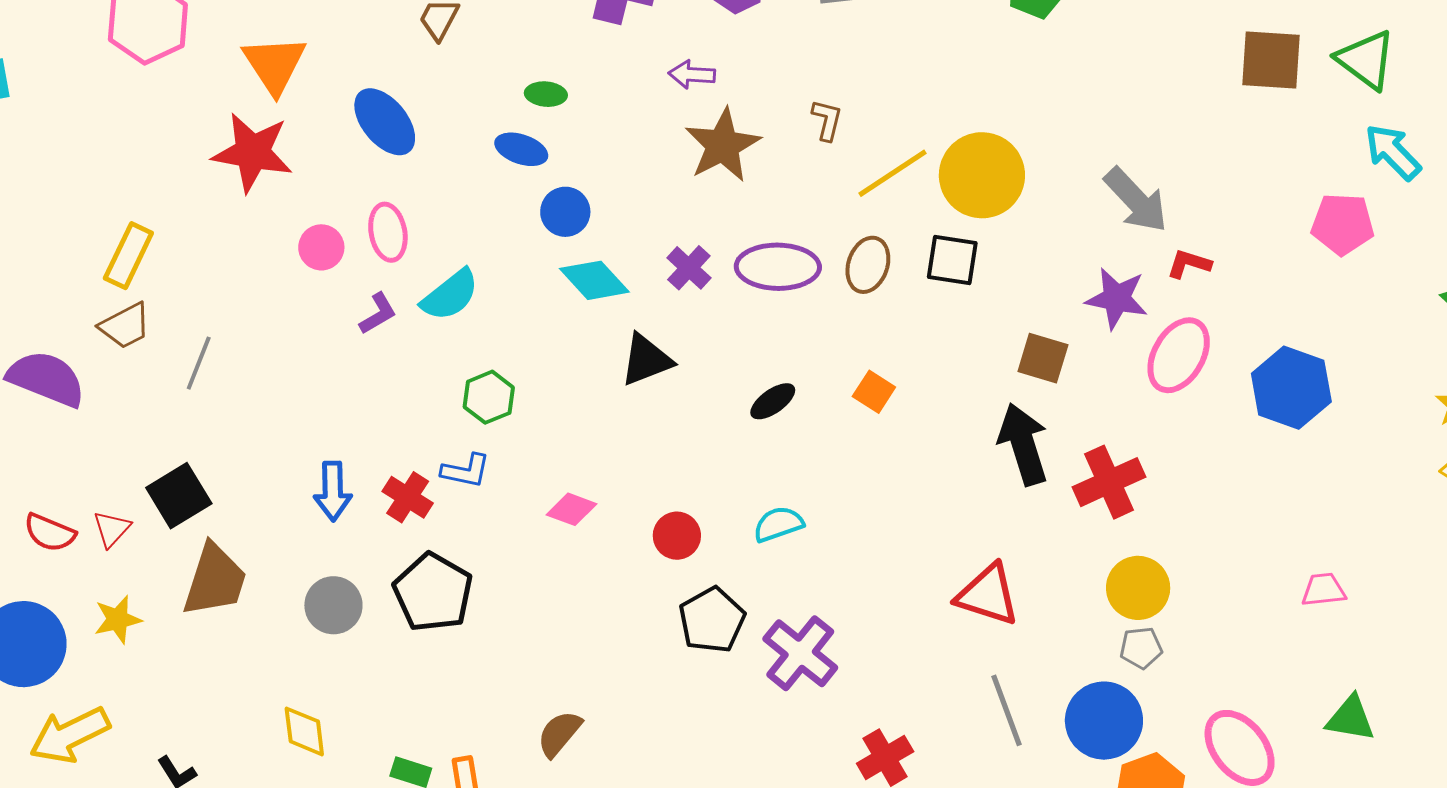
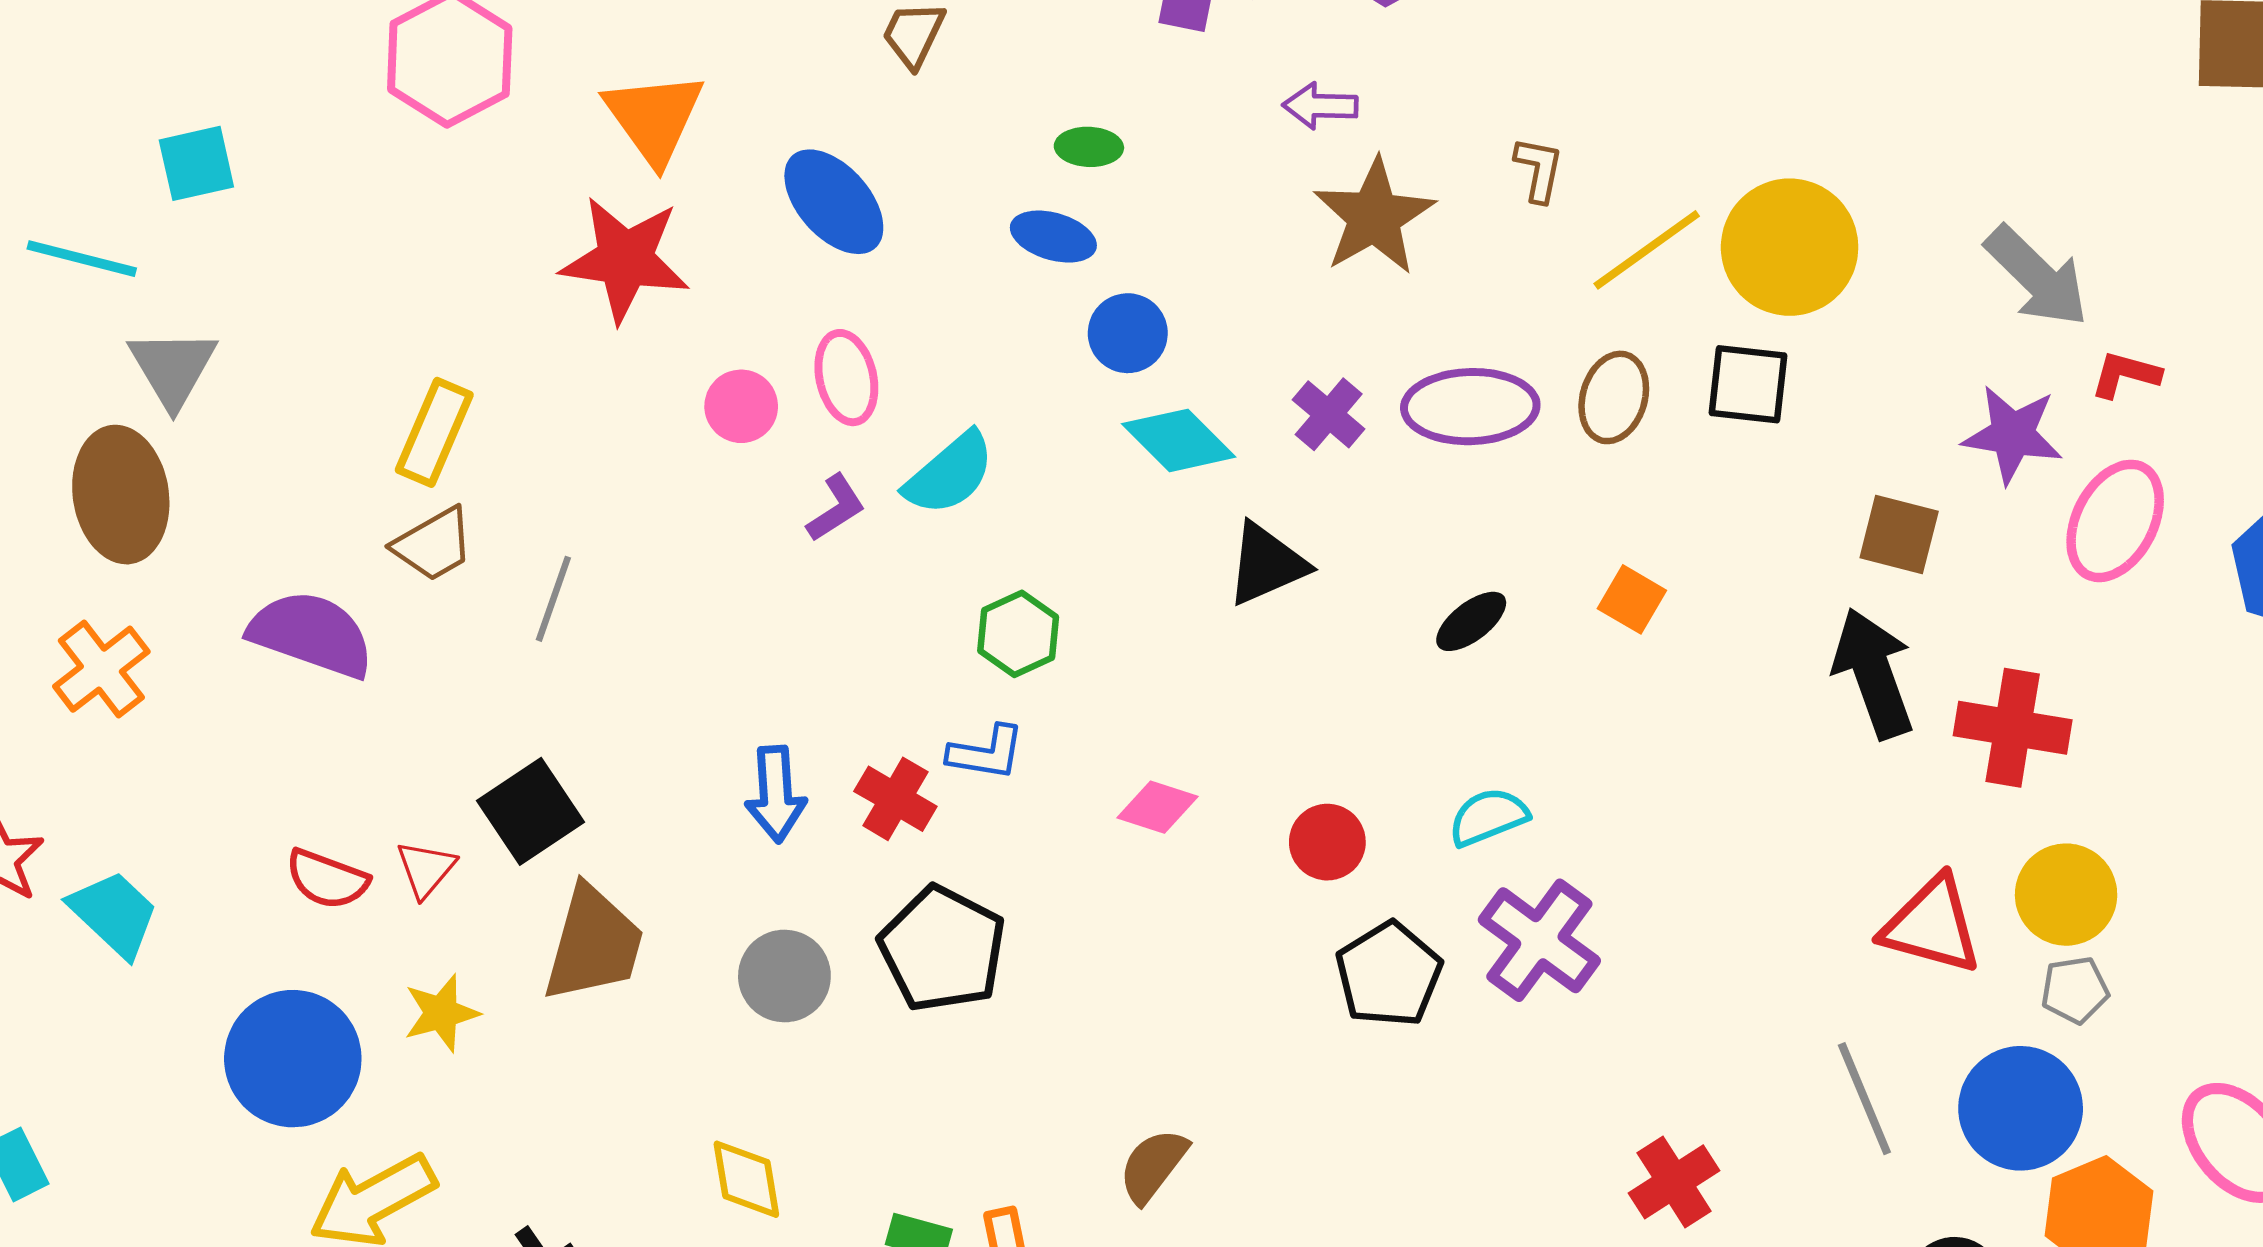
red cross: (1109, 482) -> (2013, 728), turned 36
red triangle: (988, 595) -> (1932, 925), moved
purple cross: (800, 653) -> (1539, 940), moved

